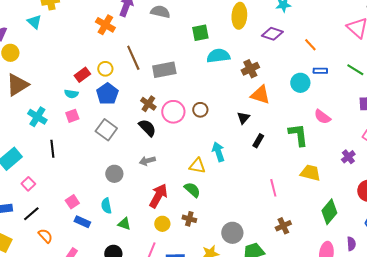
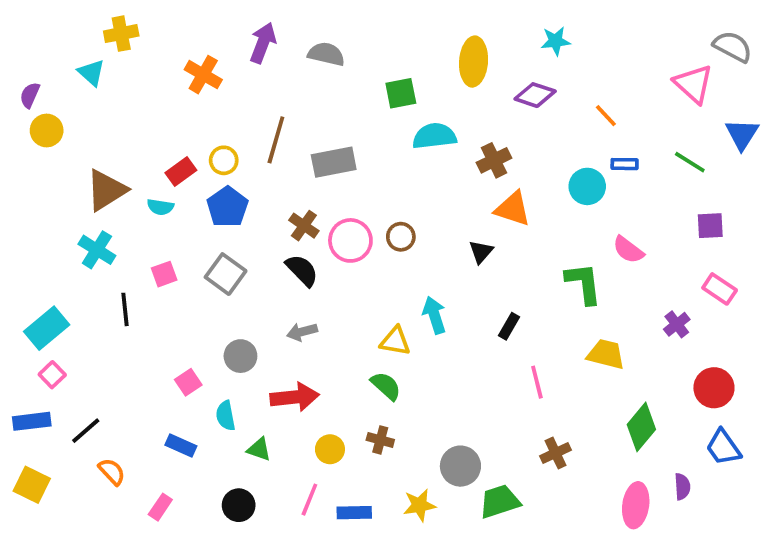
orange cross: (105, 25) -> (203, 75), moved
brown line: (133, 58) -> (276, 140), turned 40
brown triangle: (17, 85) -> (106, 190), moved
pink square: (72, 116) -> (164, 274), moved
black rectangle: (258, 141) -> (509, 326), moved
pink square: (28, 184) -> (52, 375), moved
red arrow: (158, 196) -> (295, 397), moved, turned 55
pink square: (72, 202) -> (188, 382), moved

